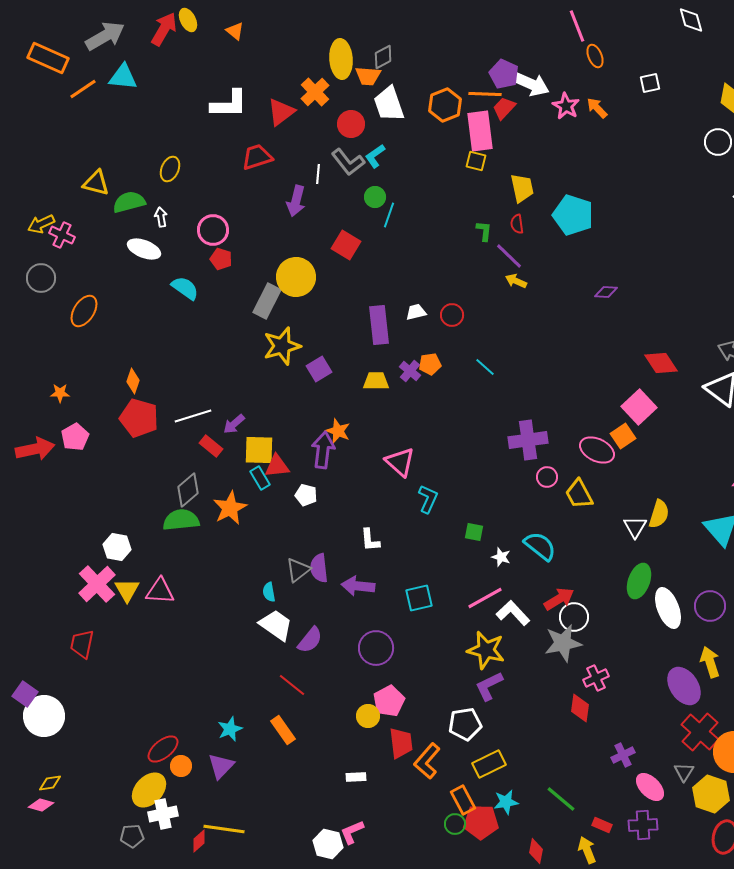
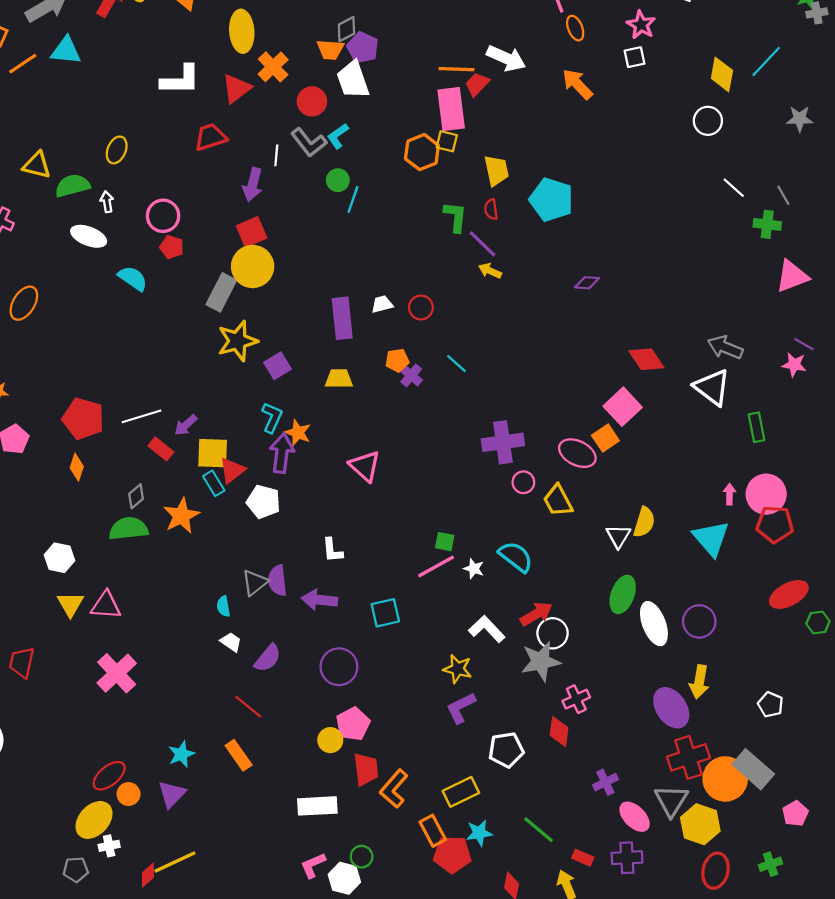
yellow ellipse: (341, 59) -> (242, 31), moved
purple pentagon: (504, 74) -> (363, 47), moved
orange hexagon: (445, 105) -> (422, 152), moved
pink star: (566, 106) -> (641, 25), moved
orange arrow: (597, 108) -> (577, 84), size x1.4
green L-shape: (484, 231) -> (455, 217), size x1.4
red square: (346, 245) -> (252, 232), moved, turned 36
purple cross: (410, 371) -> (411, 375), moved
orange diamond: (133, 381) -> (77, 467), moved
red triangle: (277, 466) -> (232, 470), turned -32
gray diamond: (188, 490) -> (136, 496), size x0.7
white pentagon: (306, 495) -> (263, 502), size x1.4
cyan L-shape: (428, 499) -> (272, 418), moved
pink cross: (97, 584) -> (117, 673), moved
pink line: (485, 598) -> (436, 566), moved
white trapezoid: (276, 625) -> (231, 642), size x0.6
yellow star: (486, 650) -> (458, 669), size x0.7
yellow arrow: (710, 662) -> (699, 682), turned -152
white pentagon: (465, 724) -> (506, 750), moved
red cross: (700, 732) -> (688, 757), turned 30
gray triangle: (684, 772) -> (671, 801), size x1.6
white rectangle: (356, 777) -> (317, 806), size x1.8
white cross: (163, 814) -> (109, 846), size x0.7
green circle: (455, 824) -> (362, 857), moved
yellow line: (224, 829) -> (175, 862), turned -33
white hexagon: (328, 844) -> (344, 878), moved

